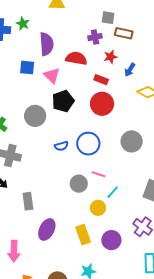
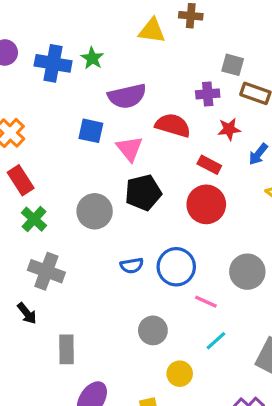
purple semicircle: (47, 44) -> (127, 96), turned 75
pink line: (98, 174) -> (206, 302), moved
cyan line: (113, 192) -> (216, 341), moved

